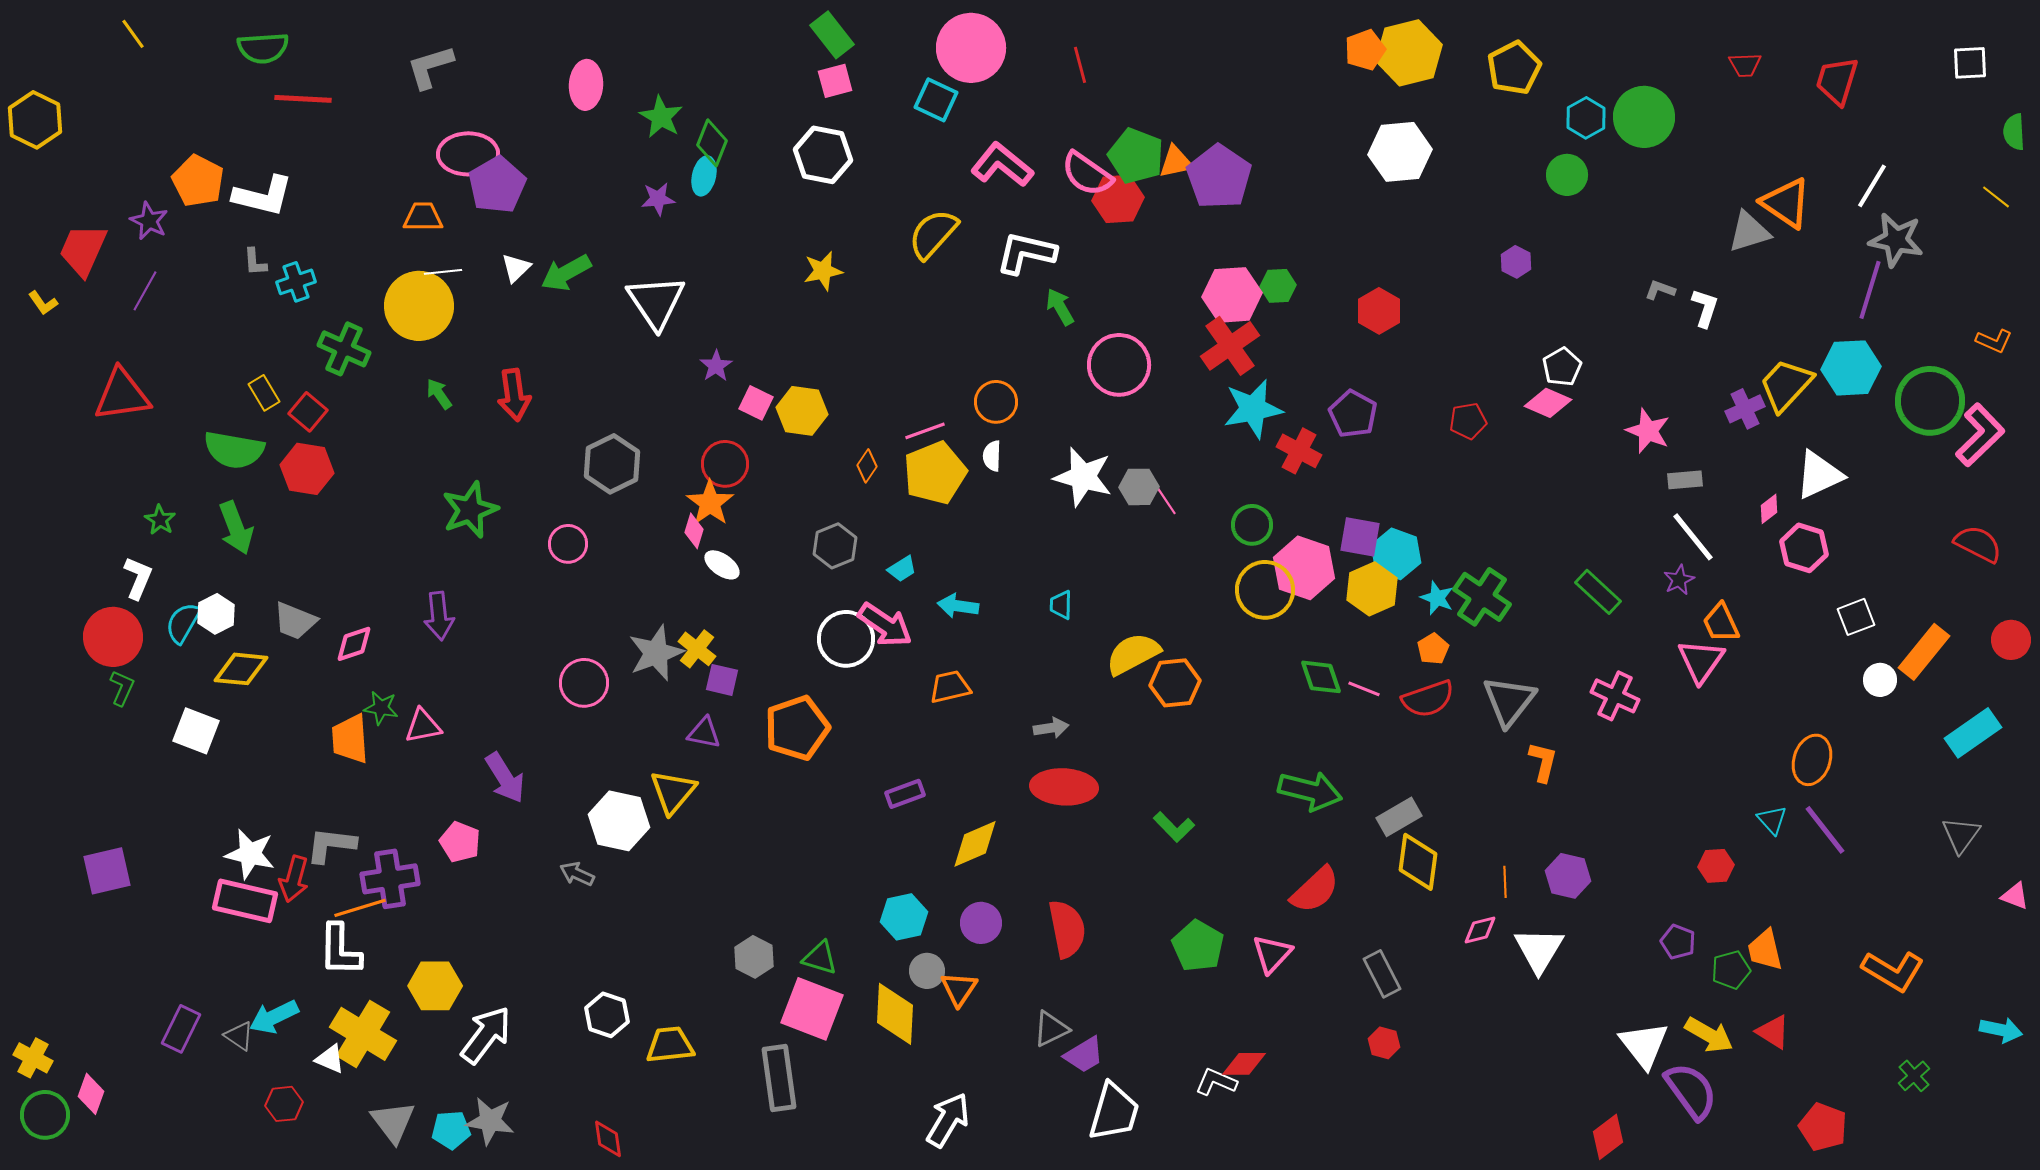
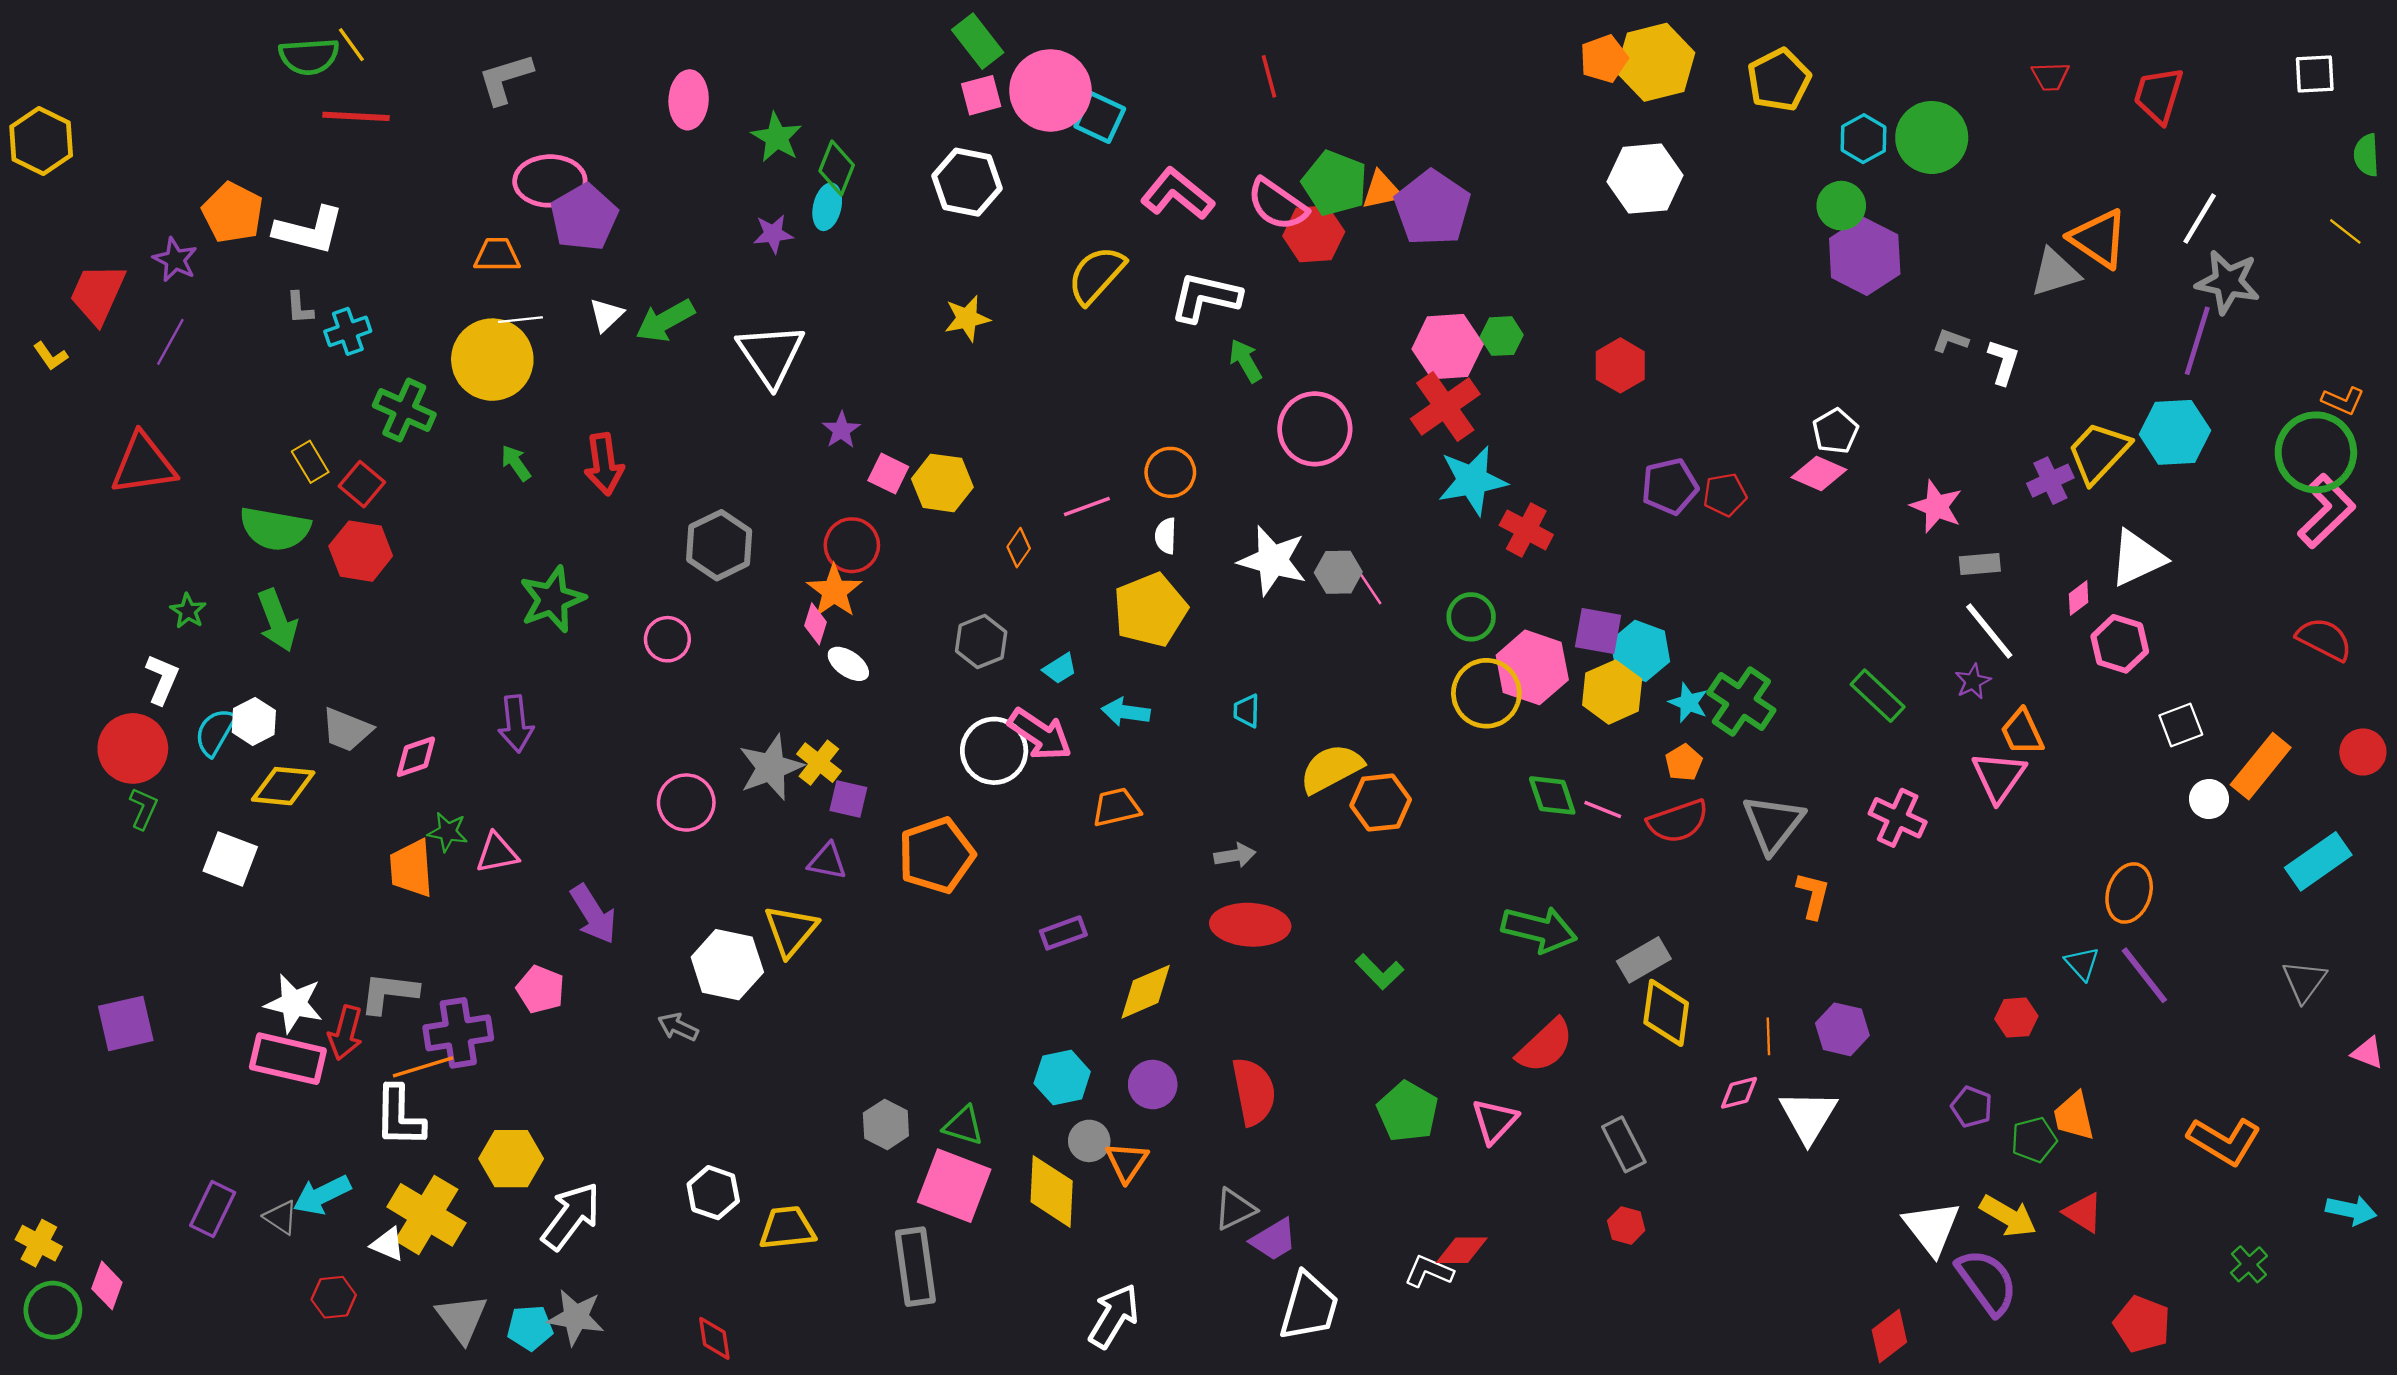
yellow line: (133, 34) -> (351, 45), moved
pink circle: (971, 48) -> (1050, 90), moved
purple hexagon: (1516, 262) -> (1865, 256), moved, size x2.0
green circle: (1930, 401) -> (2316, 452), moved
purple pentagon: (1353, 414) -> (1670, 486), moved, turned 30
yellow pentagon: (935, 473) -> (1150, 610), moved

